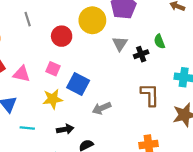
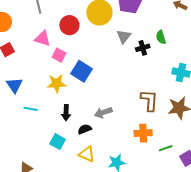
pink triangle: (22, 74) -> (43, 39), moved
brown L-shape: (150, 95) -> (149, 100), moved
gray arrow: (102, 108) -> (103, 113), moved
black arrow: (65, 129) -> (66, 113), turned 98

